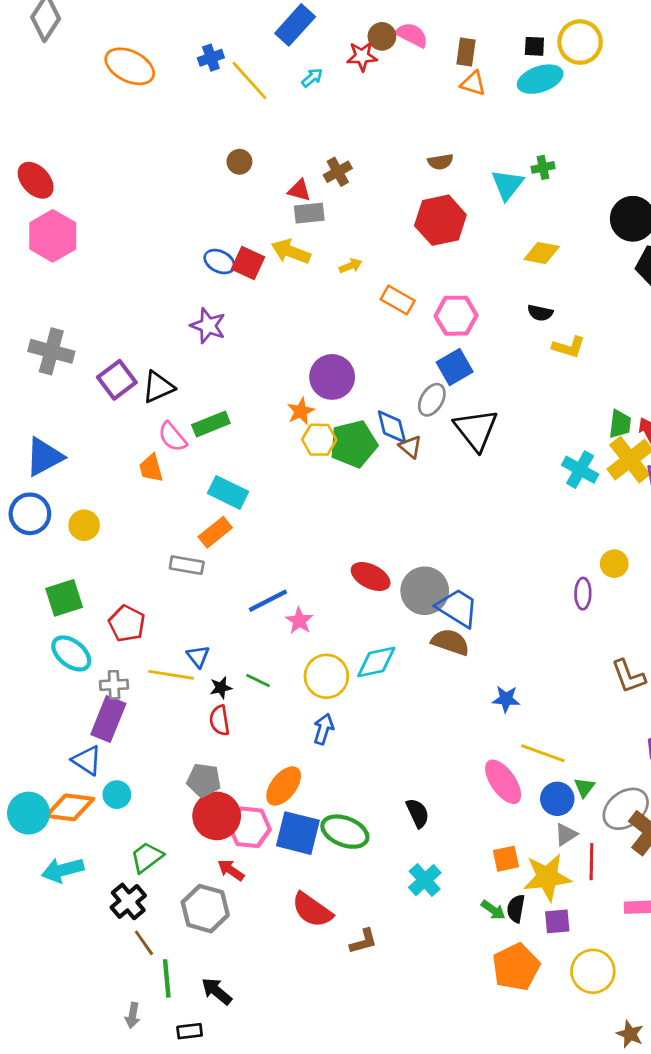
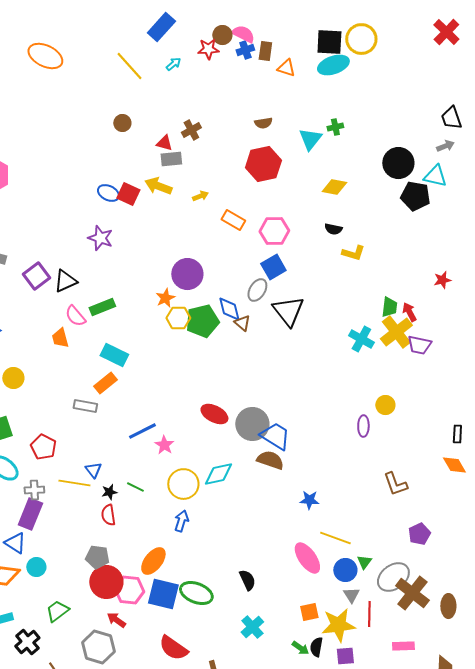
black square: (534, 46) -> (329, 42), size x1.8
brown rectangle: (466, 52) -> (265, 51), moved
blue cross: (211, 58) -> (245, 50), moved
gray triangle: (566, 834) -> (351, 595), turned -30
black cross: (128, 901) -> (27, 642), moved

